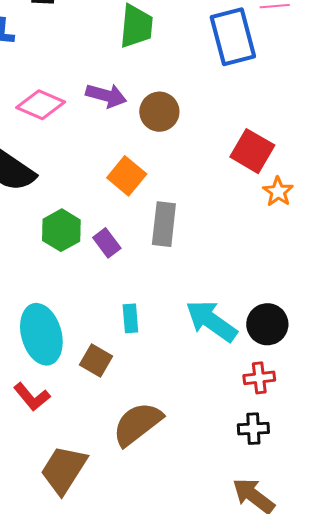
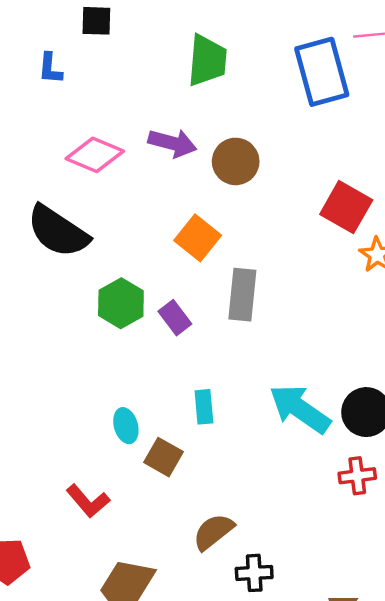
cyan ellipse: (41, 334) -> (126, 426), moved, size x0.5
brown semicircle: (137, 424) -> (213, 532), size x0.7
black cross: (253, 429) -> (254, 573), moved

